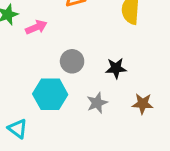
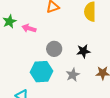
pink arrow: (36, 27) -> (29, 28), turned -136

